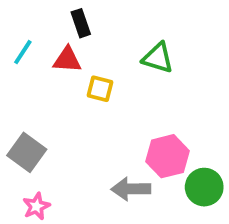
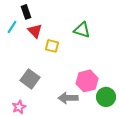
black rectangle: (81, 23) -> (26, 12), moved
red triangle: (67, 60) -> (35, 31), turned 42
gray square: (27, 152) -> (30, 79), moved

